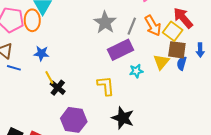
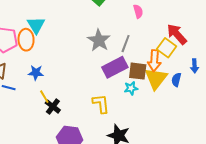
orange arrow: (153, 26) -> (154, 61), moved, turned 35
brown square: (177, 50) -> (138, 71), moved
yellow triangle: (161, 62) -> (156, 79), size x1.4

